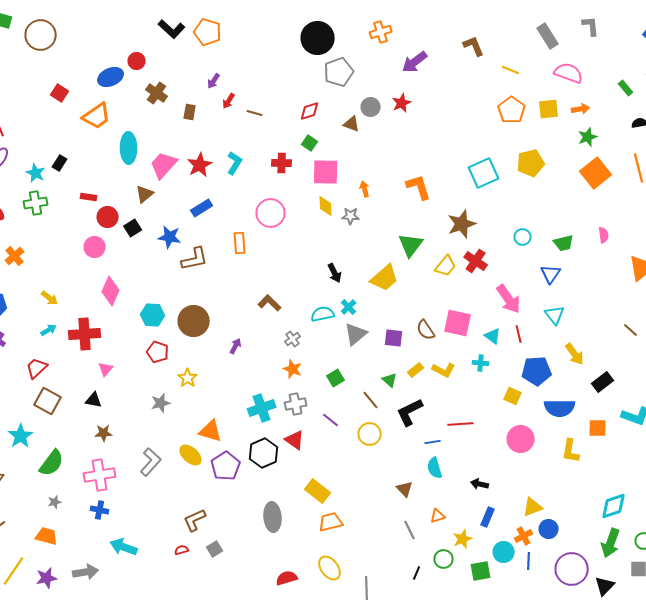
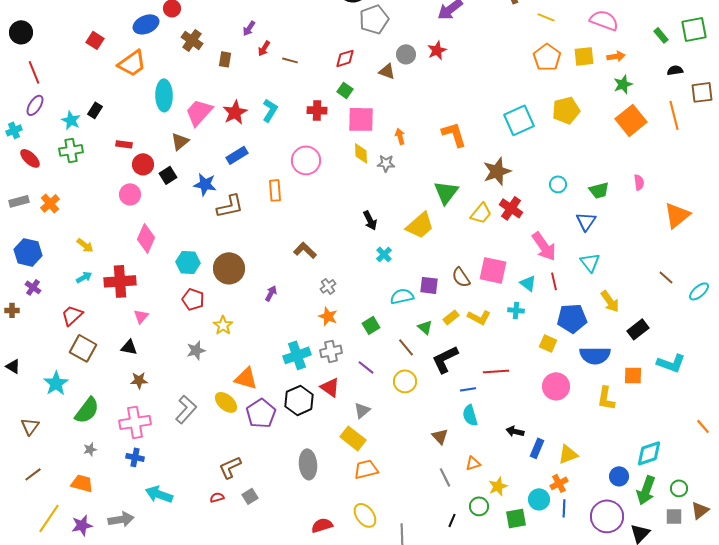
cyan semicircle: (323, 314) -> (402, 296), moved
gray triangle: (356, 334) -> (362, 410), moved, size x0.7
blue rectangle: (488, 517) -> (537, 448), moved
blue circle: (549, 529) -> (619, 476), moved

